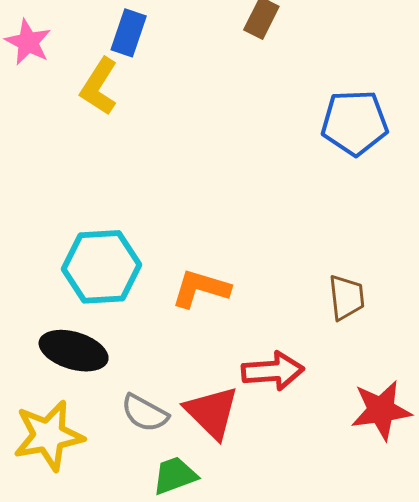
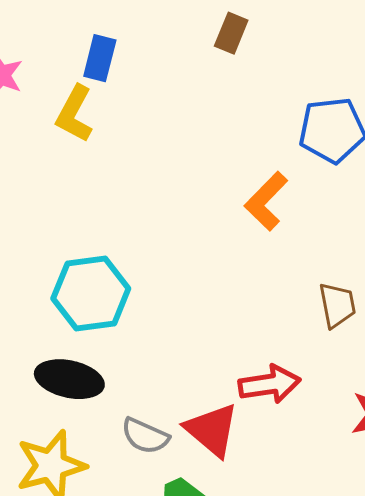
orange L-shape: (201, 289) -> (266, 201), moved, turned -58

